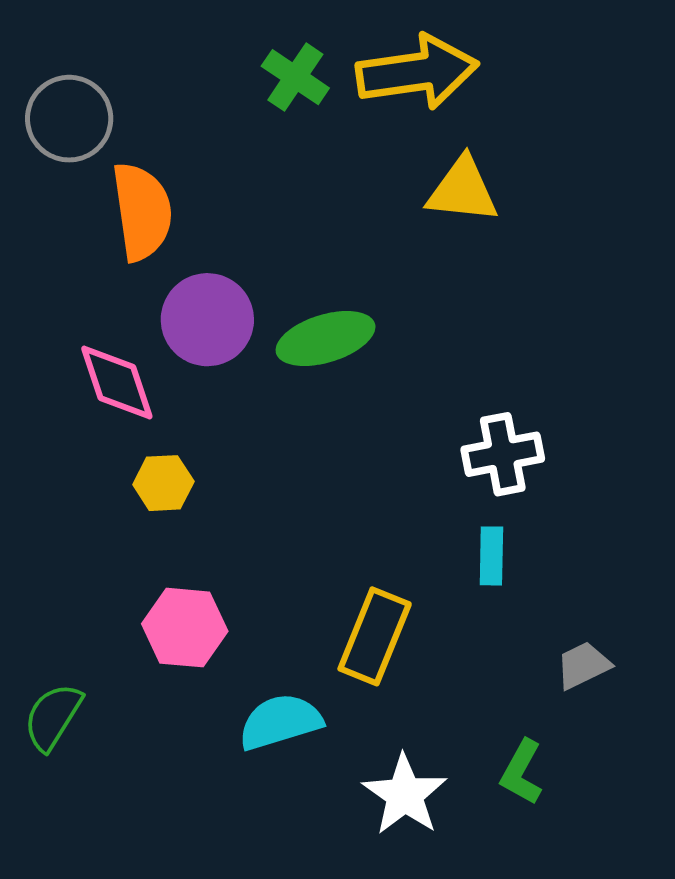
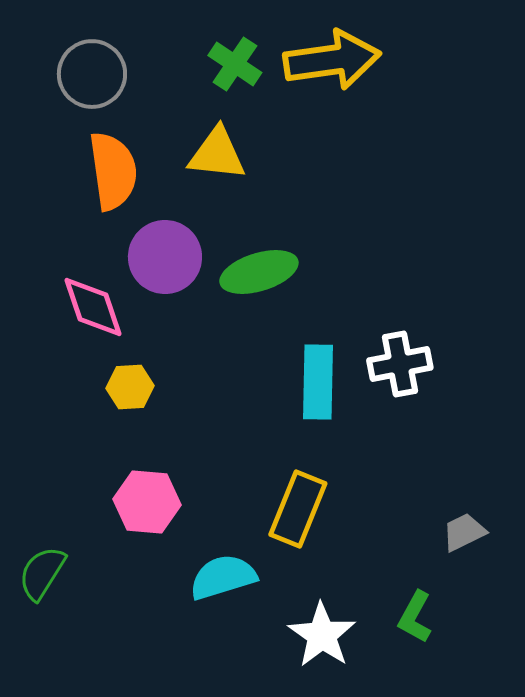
gray circle: (69, 119) -> (92, 74), moved
yellow triangle: (463, 190) -> (217, 154), moved
cyan rectangle: (491, 556) -> (318, 382), moved, size x1.6

